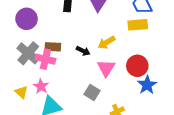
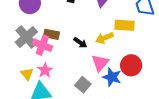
yellow rectangle: (138, 25) -> (125, 25), moved
blue star: (147, 85) -> (112, 77), moved, turned -30
pink star: (41, 86) -> (45, 70), moved
yellow triangle: (21, 92) -> (27, 74), moved

